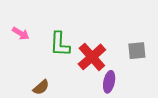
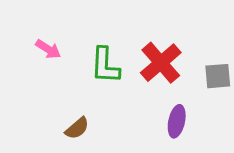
red cross: (92, 57) -> (161, 63), moved

